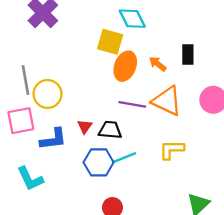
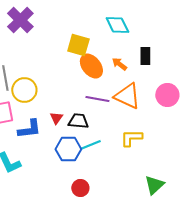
cyan diamond: (132, 19) -> (117, 25), moved
orange ellipse: (125, 66) -> (91, 66), turned -60

